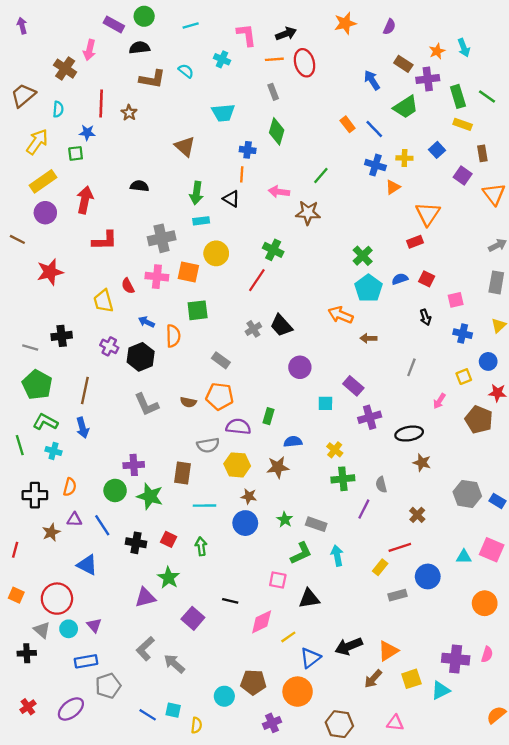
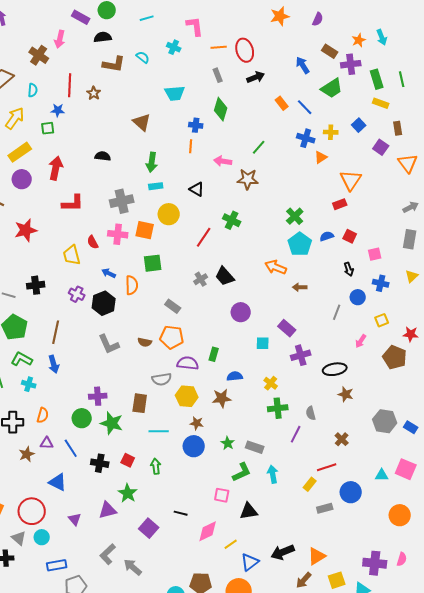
black arrow: (286, 34) -> (256, 77), moved
green line: (487, 96) -> (402, 79), turned 42
black triangle: (231, 199) -> (197, 189), moved
green cross: (273, 250) -> (232, 220), moved
blue circle: (488, 361) -> (358, 297), moved
purple triangle: (94, 625) -> (75, 519), moved

